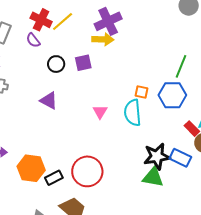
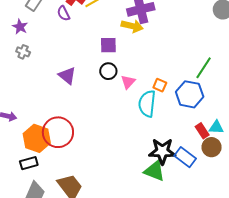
black circle: (56, 64) -> (108, 71), moved
pink triangle: (100, 112) -> (128, 82), moved
red circle: (87, 171) -> (58, 132), moved
black rectangle: (54, 178) -> (29, 163), moved

